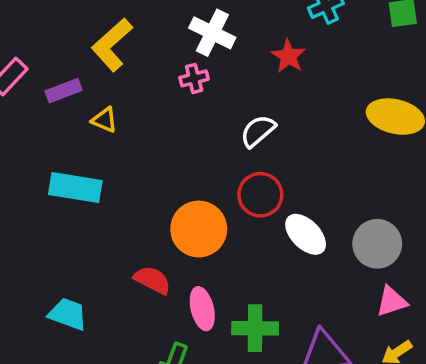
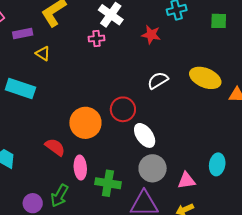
red star: (288, 56) -> (151, 35), turned -30
white semicircle: (258, 131) -> (158, 80), moved
gray circle: (377, 244) -> (153, 168), moved

